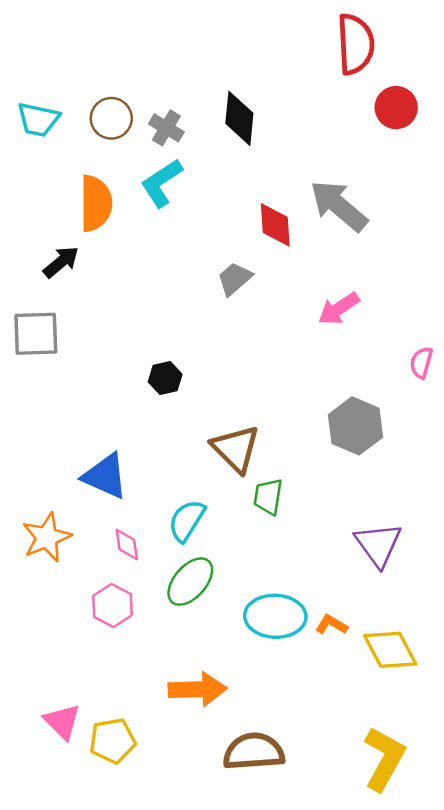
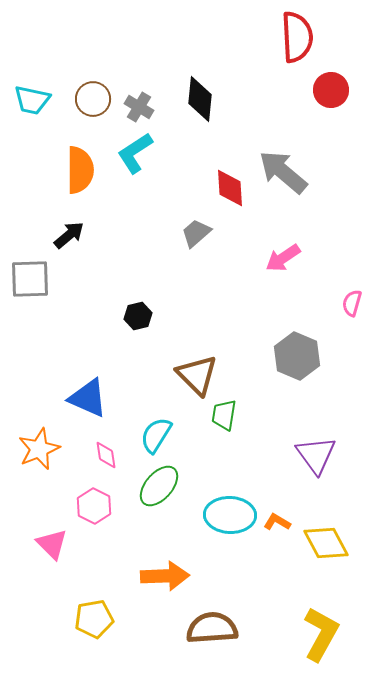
black arrow: (61, 262) -> (69, 235), moved
pink triangle: (62, 722) -> (52, 544), moved

